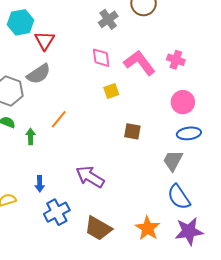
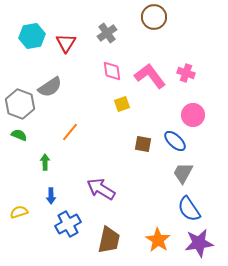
gray cross: (108, 19) -> (107, 33), moved
red triangle: (45, 41) -> (66, 43), moved
blue ellipse: (189, 133) -> (175, 141), moved, turned 50
green arrow: (31, 136) -> (45, 162), moved
brown trapezoid: (98, 228) -> (109, 240), turned -108

